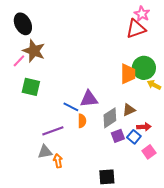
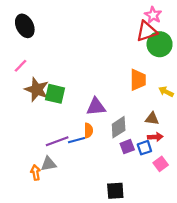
brown star: (34, 51) -> (37, 89), moved
green circle: (144, 68) -> (160, 44), moved
green square: (31, 87) -> (55, 94), moved
blue line: (71, 107) -> (77, 140), moved, turned -42
brown triangle: (129, 110) -> (152, 119), moved, turned 32
blue square: (134, 137) -> (144, 148), turned 32
orange arrow: (58, 161) -> (36, 172), moved

